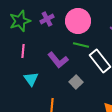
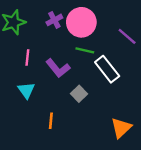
purple cross: (47, 19) -> (54, 20), moved
pink line: (23, 51) -> (27, 57), moved

